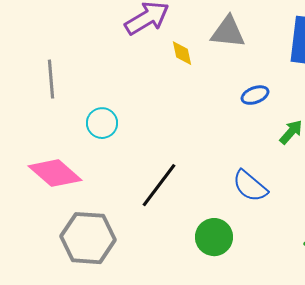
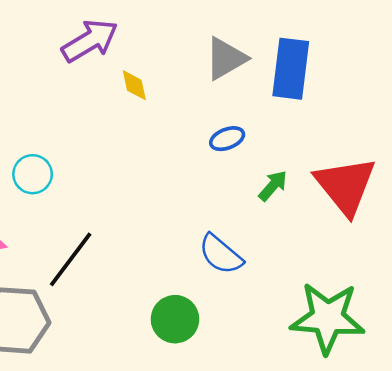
gray triangle: (228, 32) -> (226, 58), moved, turned -36
black line: (159, 185) -> (71, 259), moved

